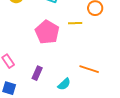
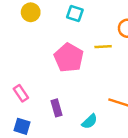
purple rectangle: (37, 73) -> (56, 108), turned -40

